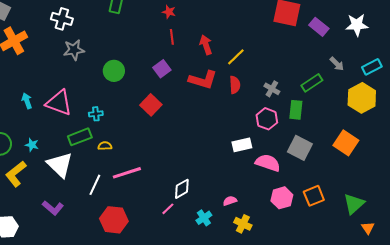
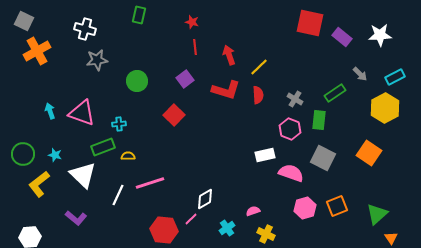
red hexagon: (114, 220) -> (164, 230), moved

